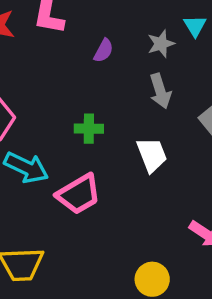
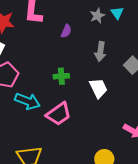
gray star: (161, 44) -> (97, 16), moved
gray arrow: (160, 91) -> (100, 52), turned 30

